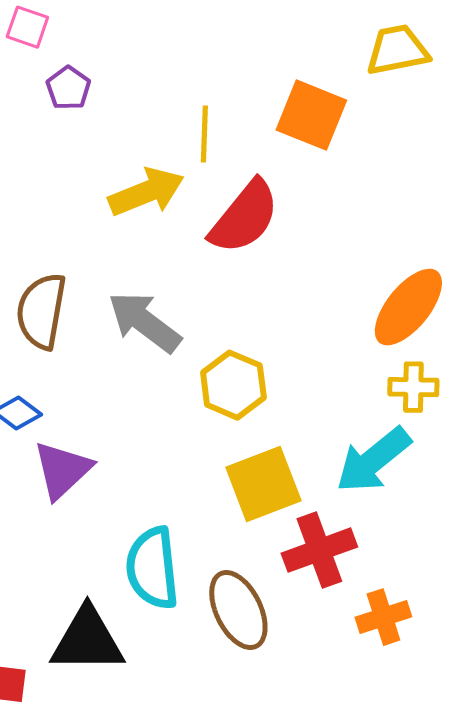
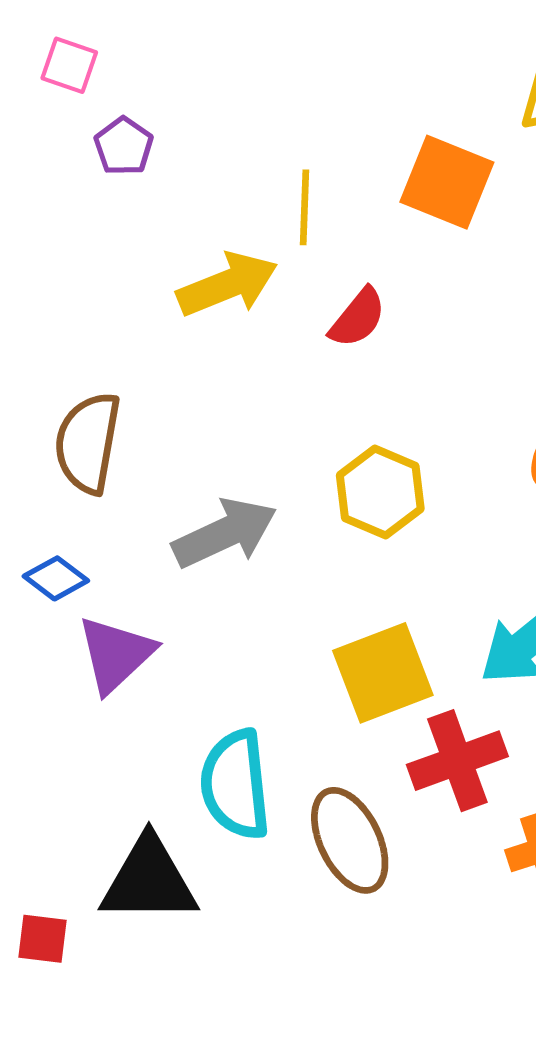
red semicircle: (244, 217) -> (358, 318), size x0.6
gray arrow: (144, 322) -> (225, 533), moved, turned 118
yellow hexagon: (233, 385) -> (380, 492), moved

